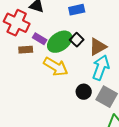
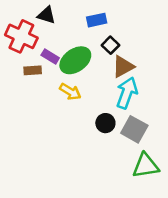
black square: (77, 40) -> (110, 45), moved
yellow arrow: (56, 67) -> (70, 92), size x0.7

